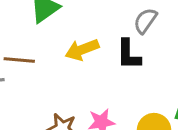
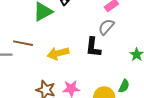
yellow arrow: (82, 50) -> (58, 53), moved

